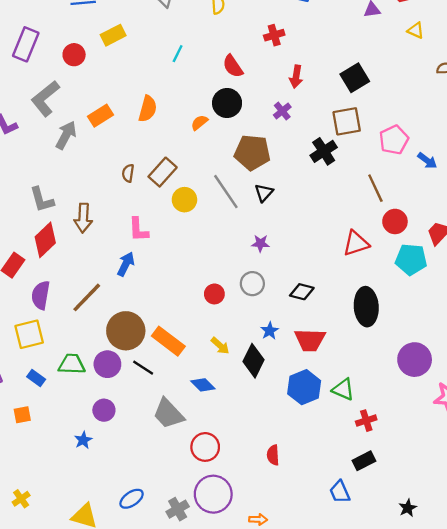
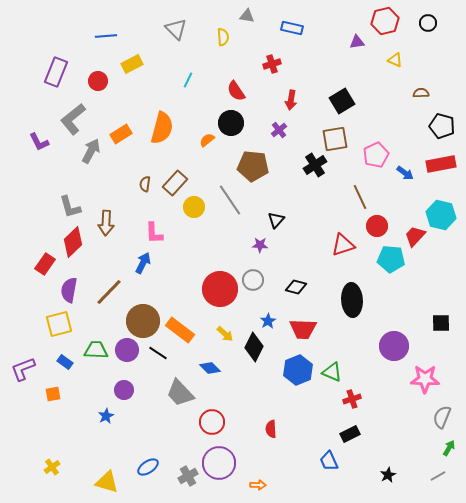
orange semicircle: (148, 109) -> (162, 128), size x1.4
black triangle: (264, 193) -> (276, 220), moved
red circle: (214, 294) -> (220, 289), size x2.0

